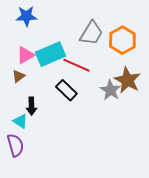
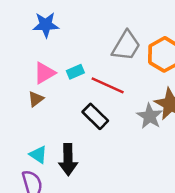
cyan rectangle: (50, 54) -> (75, 72), size x0.5
black arrow: (31, 106) -> (68, 160), moved, size x1.4

